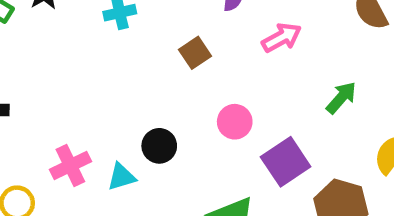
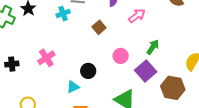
green arrow: (341, 98) -> (153, 47), moved
pink cross: (70, 165) -> (46, 58), moved

